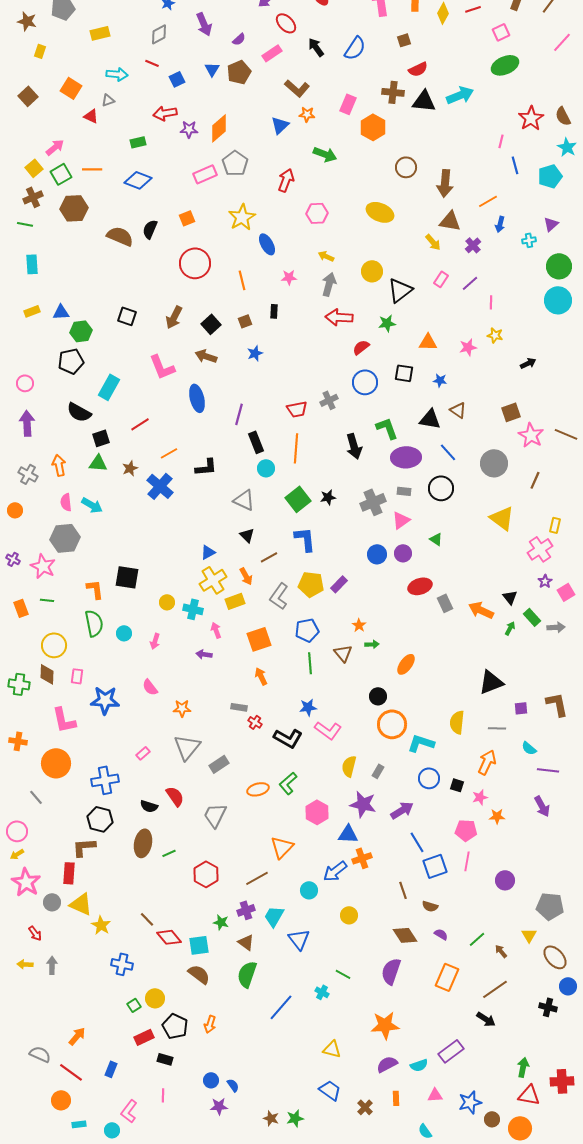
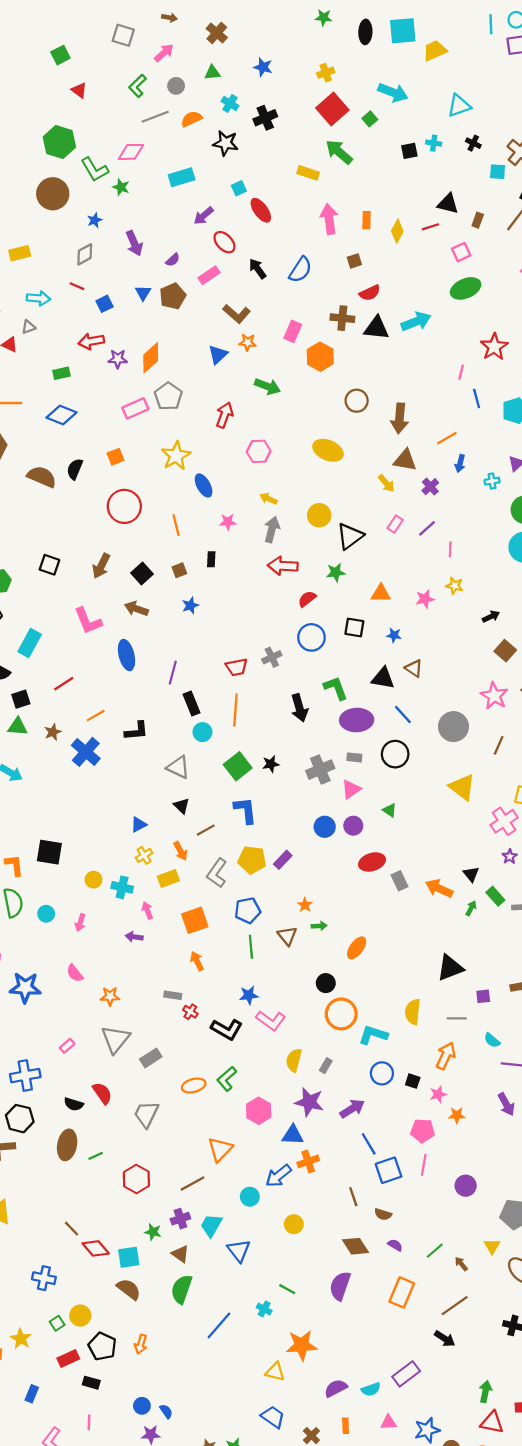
brown square: (511, 412) -> (505, 651), moved, turned -30
yellow cross: (213, 580) -> (144, 855), size x0.6
yellow star: (101, 925) -> (21, 1339), moved
orange star: (385, 1025) -> (302, 1345), moved

